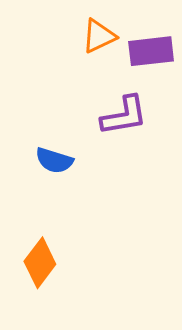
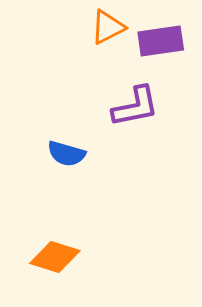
orange diamond: (40, 263) -> (55, 257), turned 72

